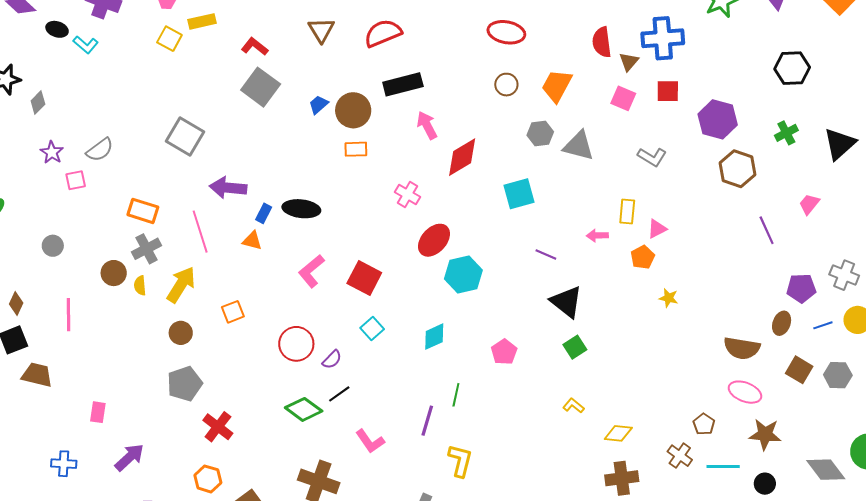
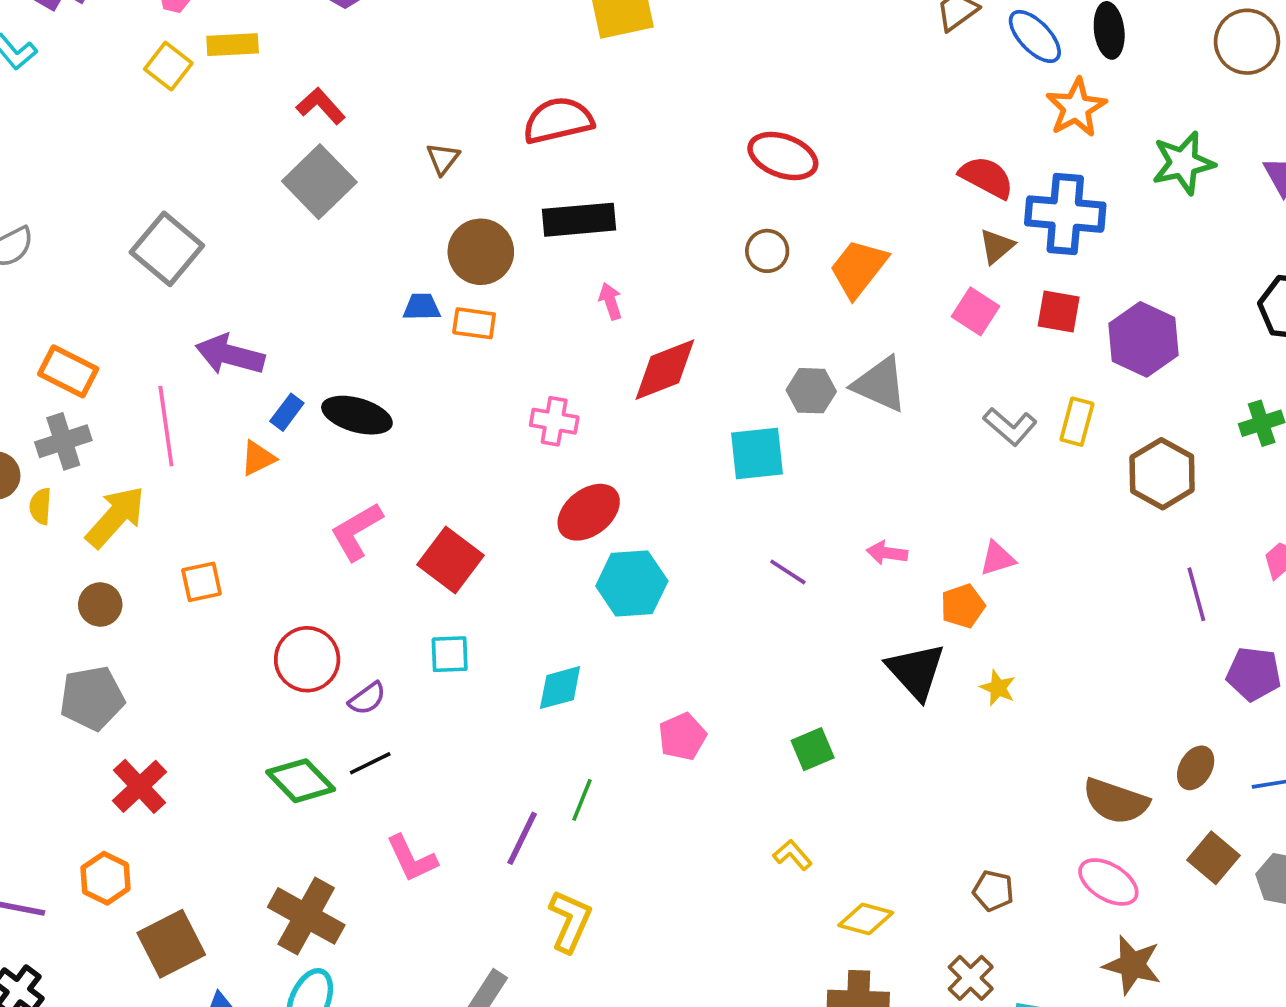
brown triangle: (321, 30) -> (443, 159), moved, size x0.7
red semicircle: (602, 42) -> (986, 177), moved, turned 116
blue trapezoid: (318, 105) -> (422, 307), moved, turned 30
purple hexagon: (718, 119) -> (1144, 339), moved
pink arrow: (427, 125) -> (610, 301), size x0.7
gray hexagon: (540, 133) -> (811, 391), moved
pink cross: (407, 194) -> (554, 421), turned -30
yellow rectangle: (627, 212) -> (1077, 422), moved
orange triangle: (252, 241) -> (258, 458), turned -50
purple pentagon: (801, 288) -> (1254, 674), moved
black triangle: (567, 302) -> (916, 671), moved
cyan square: (372, 328) -> (450, 654), turned 30
brown pentagon: (704, 424) -> (993, 891), moved, turned -30

